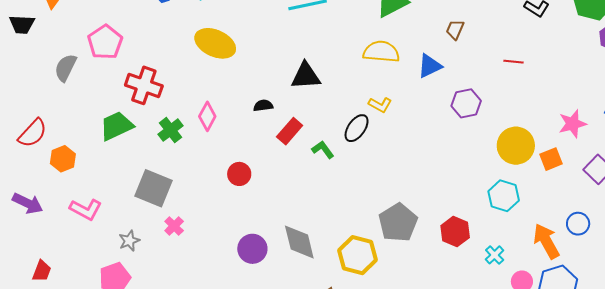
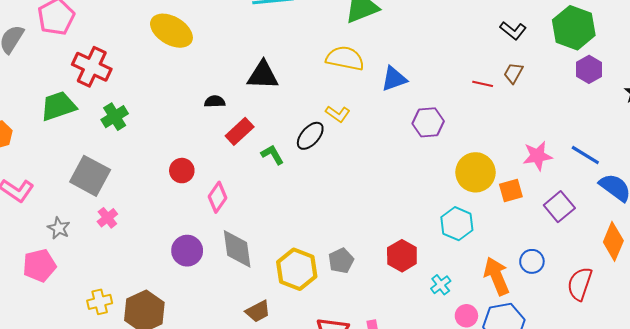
brown trapezoid: (455, 30) -> (513, 73), moved
pink diamond: (207, 116) -> (218, 197), moved
gray pentagon: (398, 222) -> (341, 261), moved, size x0.6
gray star: (129, 241) -> (59, 228), turned -30

